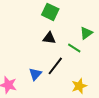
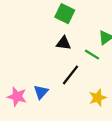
blue triangle: (35, 74) -> (41, 92), moved

